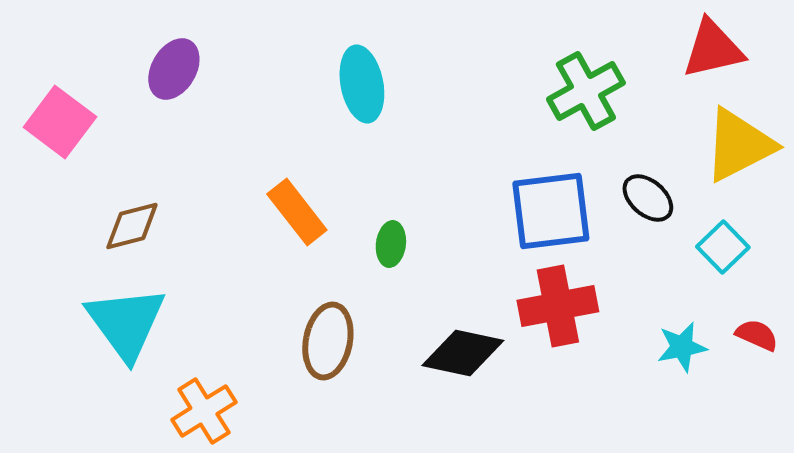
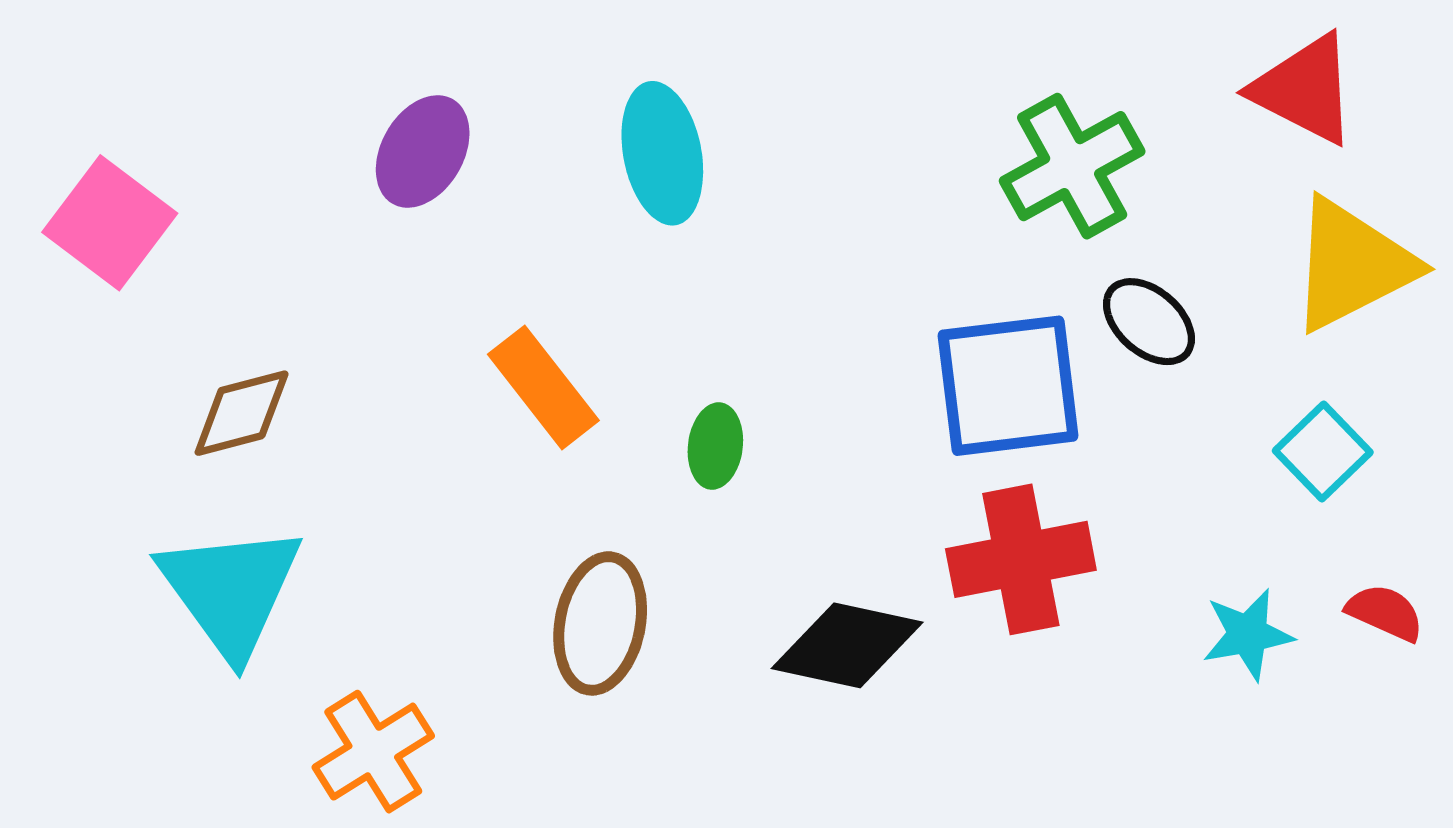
red triangle: (713, 49) -> (1305, 89), turned 40
purple ellipse: (174, 69) -> (423, 151), moved
black ellipse: (648, 198) -> (1149, 322), moved

